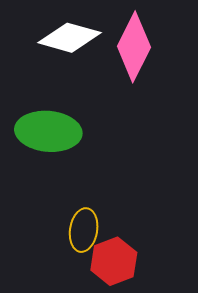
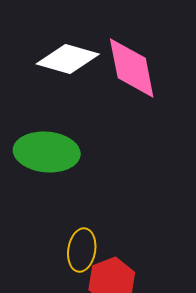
pink diamond: (134, 47) -> (132, 68), turned -38

